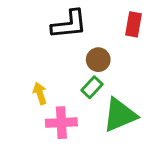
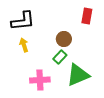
black L-shape: (69, 24) -> (23, 21), moved
yellow arrow: (40, 93) -> (24, 45), moved

